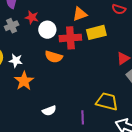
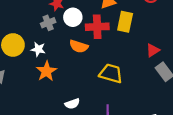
gray cross: (12, 26) -> (48, 23), moved
yellow rectangle: (96, 32) -> (125, 22), turned -66
yellow trapezoid: (107, 102) -> (111, 73), moved

